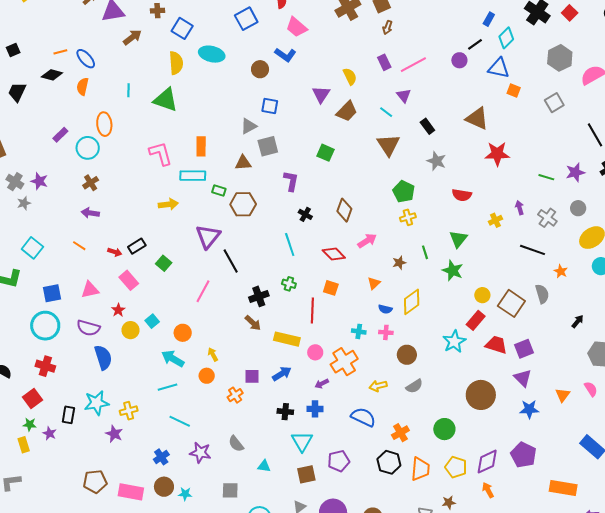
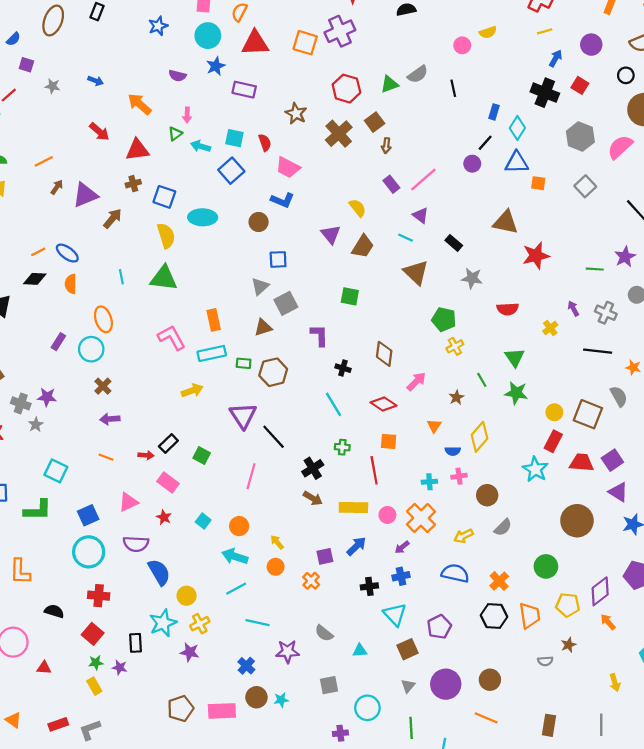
yellow circle: (131, 330) -> (187, 596), moved

